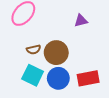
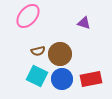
purple triangle: (81, 21) -> (84, 23), turned 32

